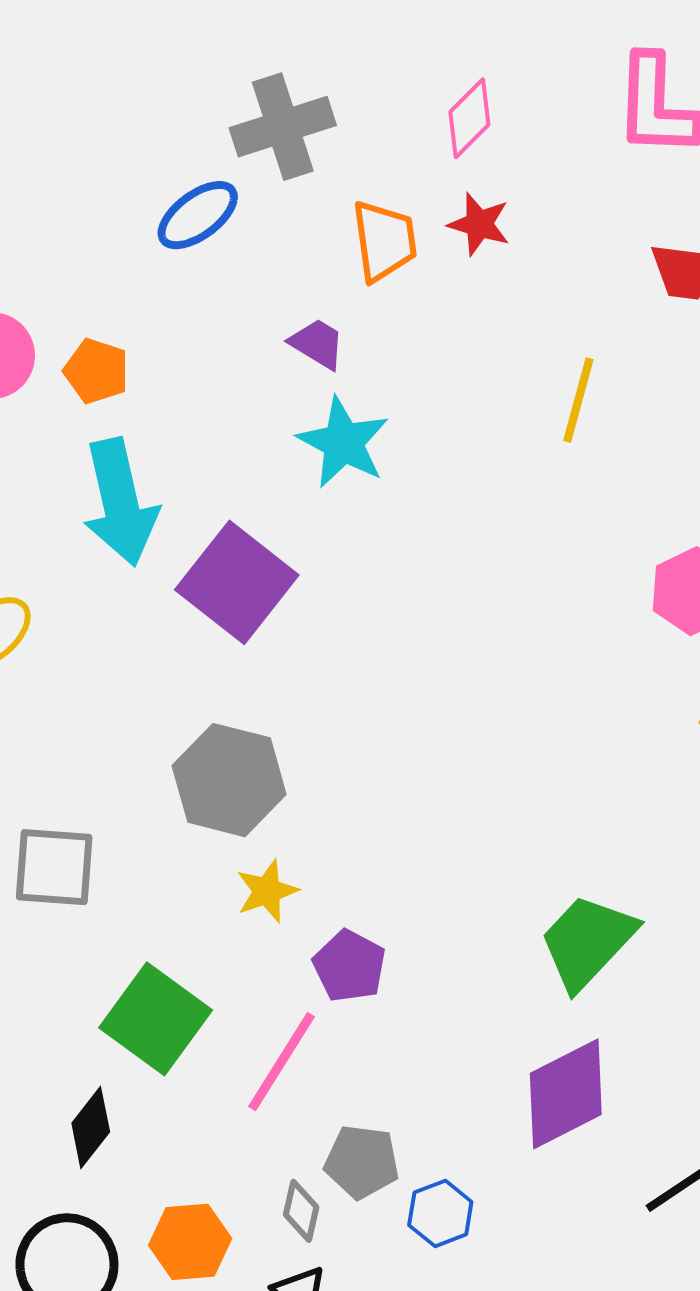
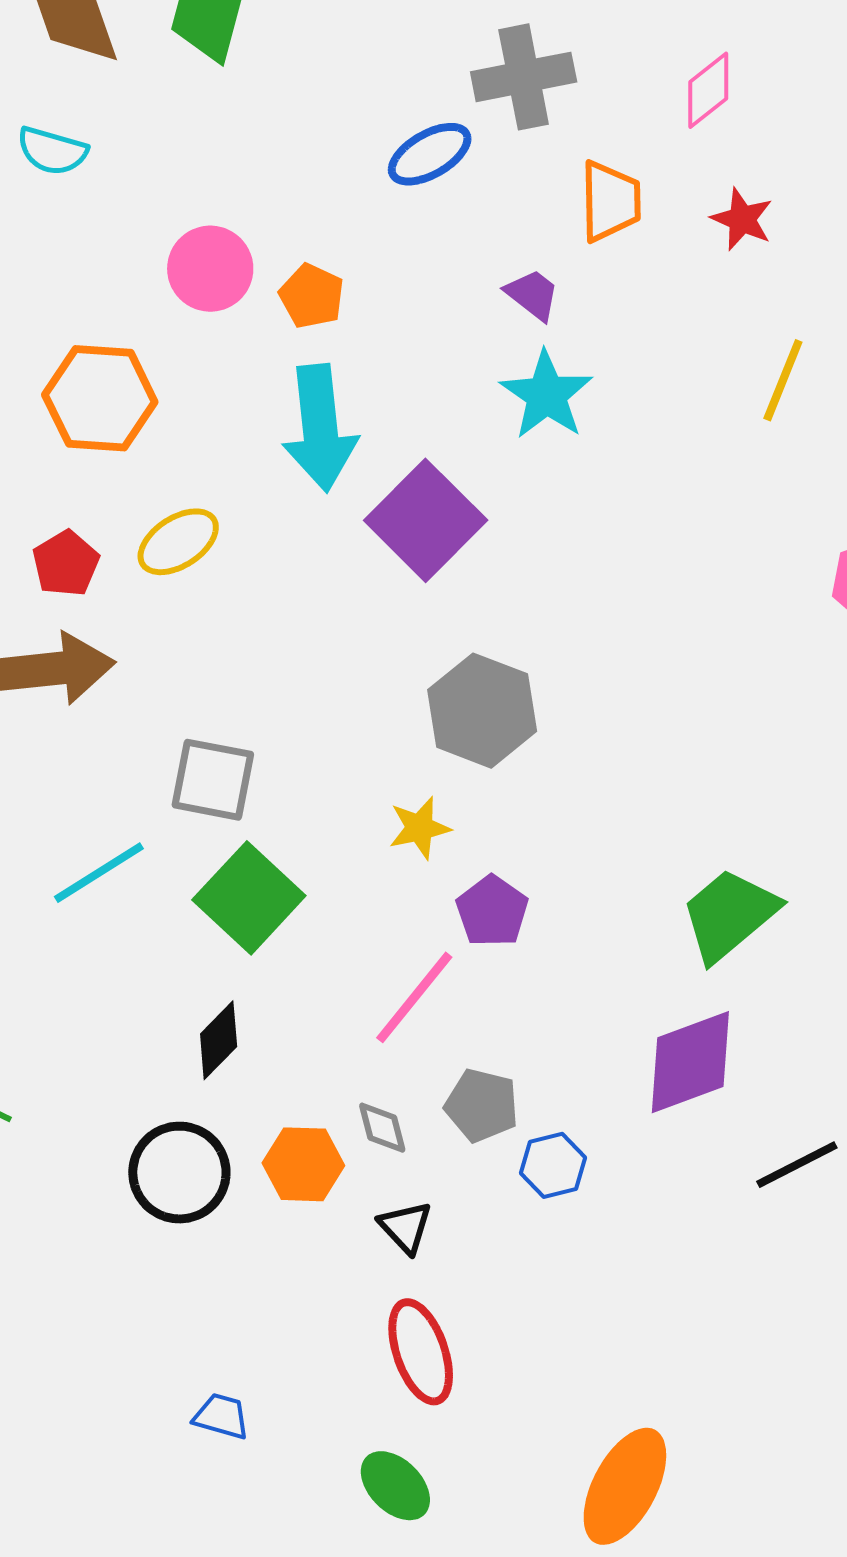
red star: (479, 224) -> (742, 219), moved
gray hexagon: (229, 780) -> (482, 711), moved
green square: (156, 1019) -> (249, 898), moved
gray diamond: (301, 1211) -> (382, 1128), moved, turned -34

